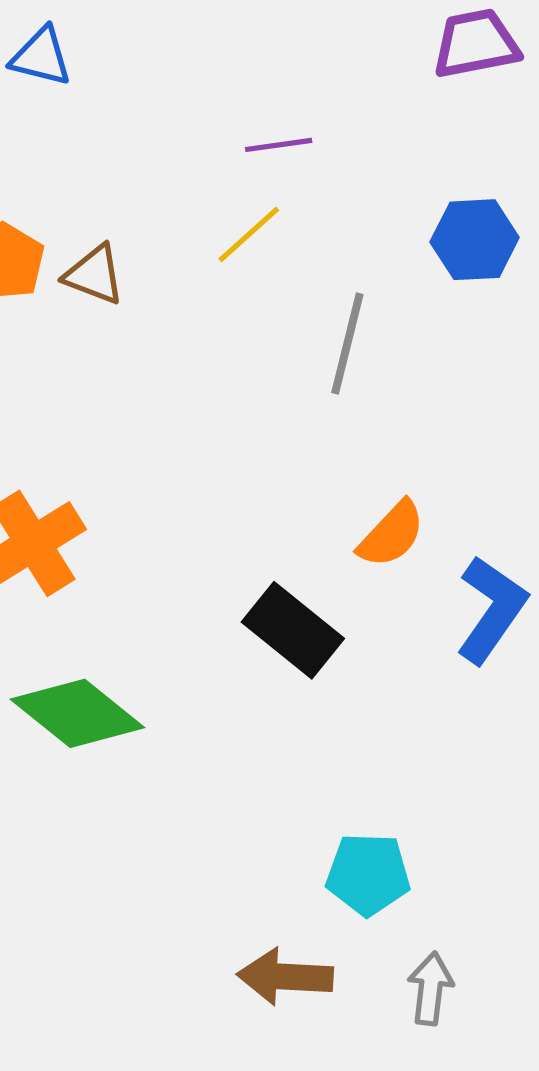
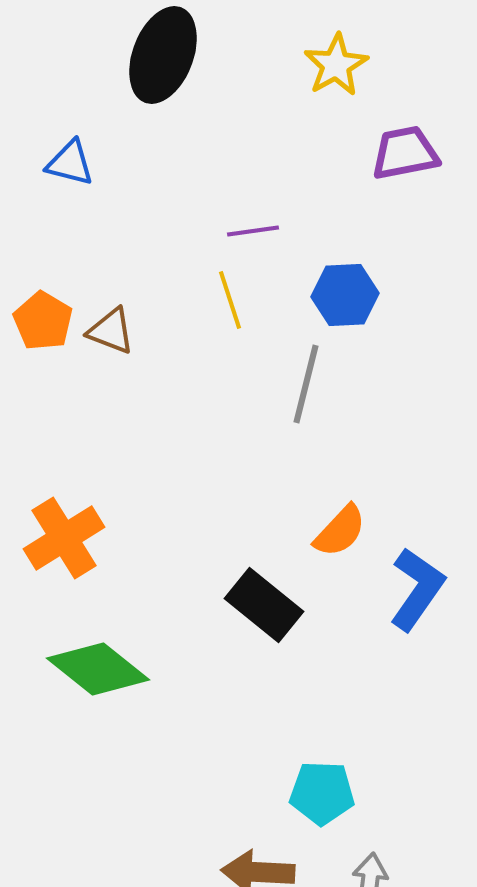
yellow line: (249, 234) -> (230, 300), turned -66
blue hexagon: (475, 240) -> (345, 295), moved

